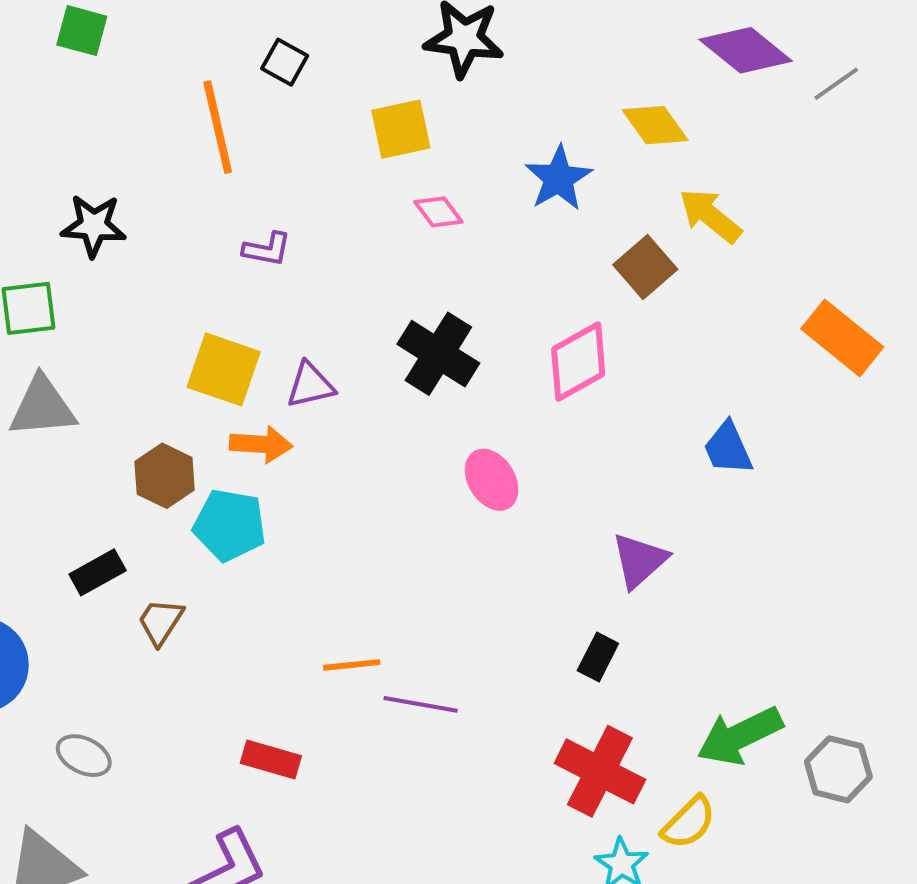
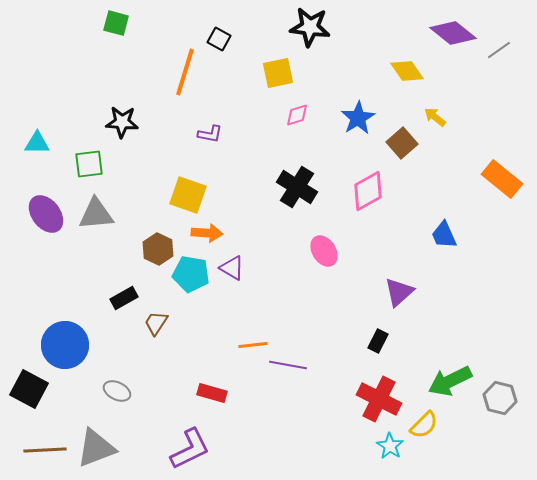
orange line: (218, 127) -> (185, 72), turned 30
blue star: (559, 178) -> (358, 118), moved
pink diamond: (438, 212) -> (297, 115), turned -70
yellow arrow: (710, 216) -> (435, 117), size x0.7
purple triangle: (310, 385) -> (232, 268), moved, turned 44

